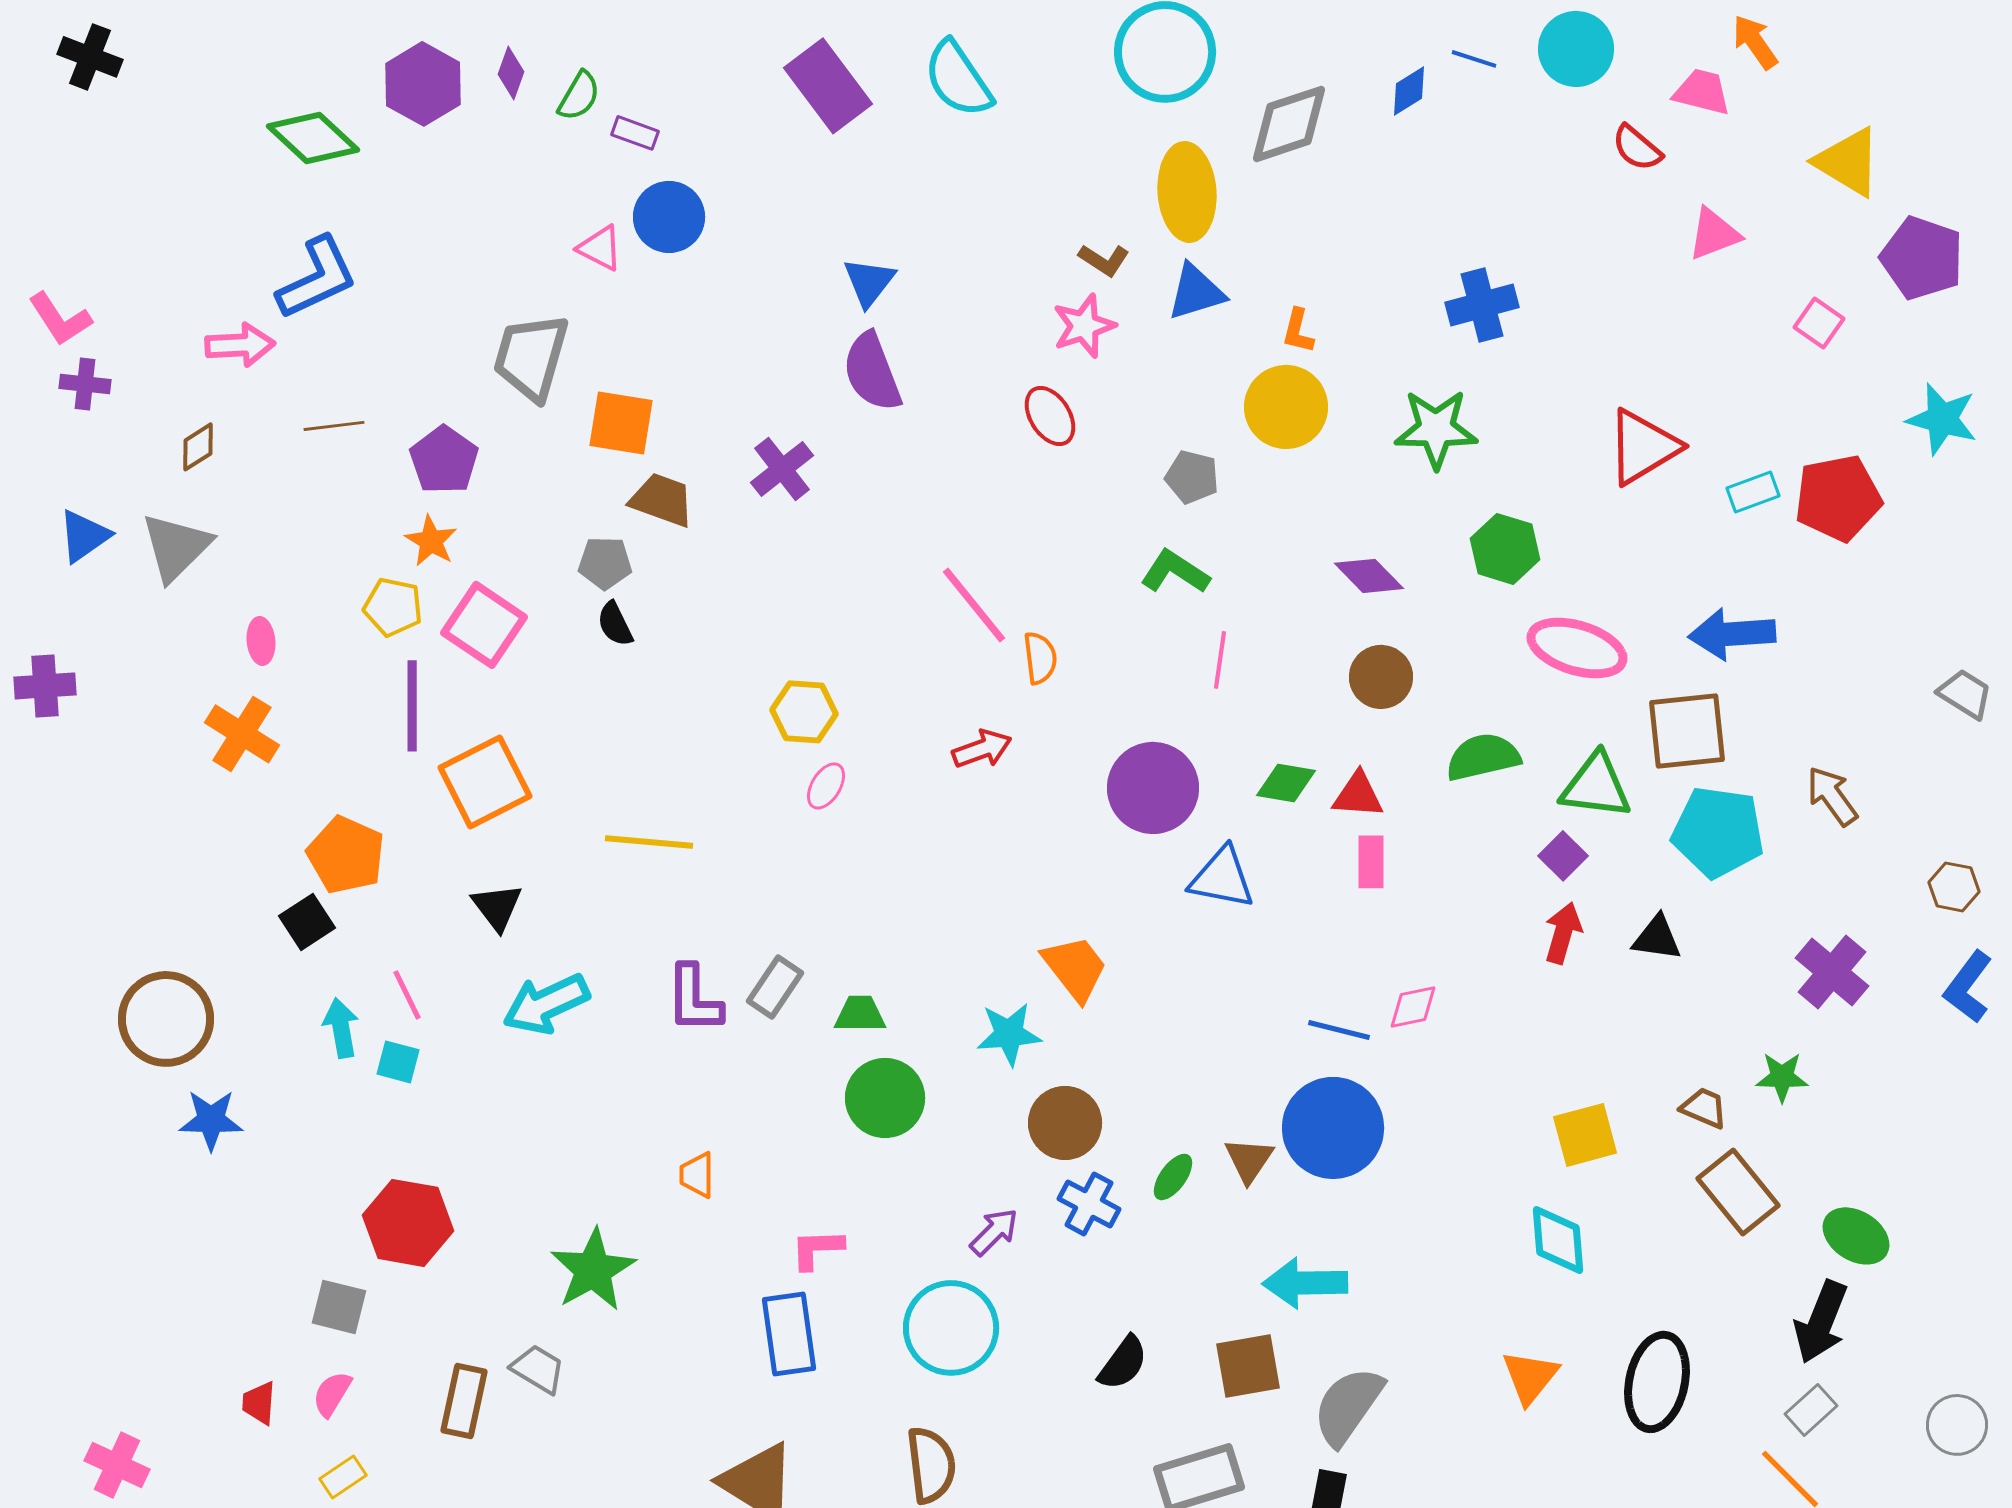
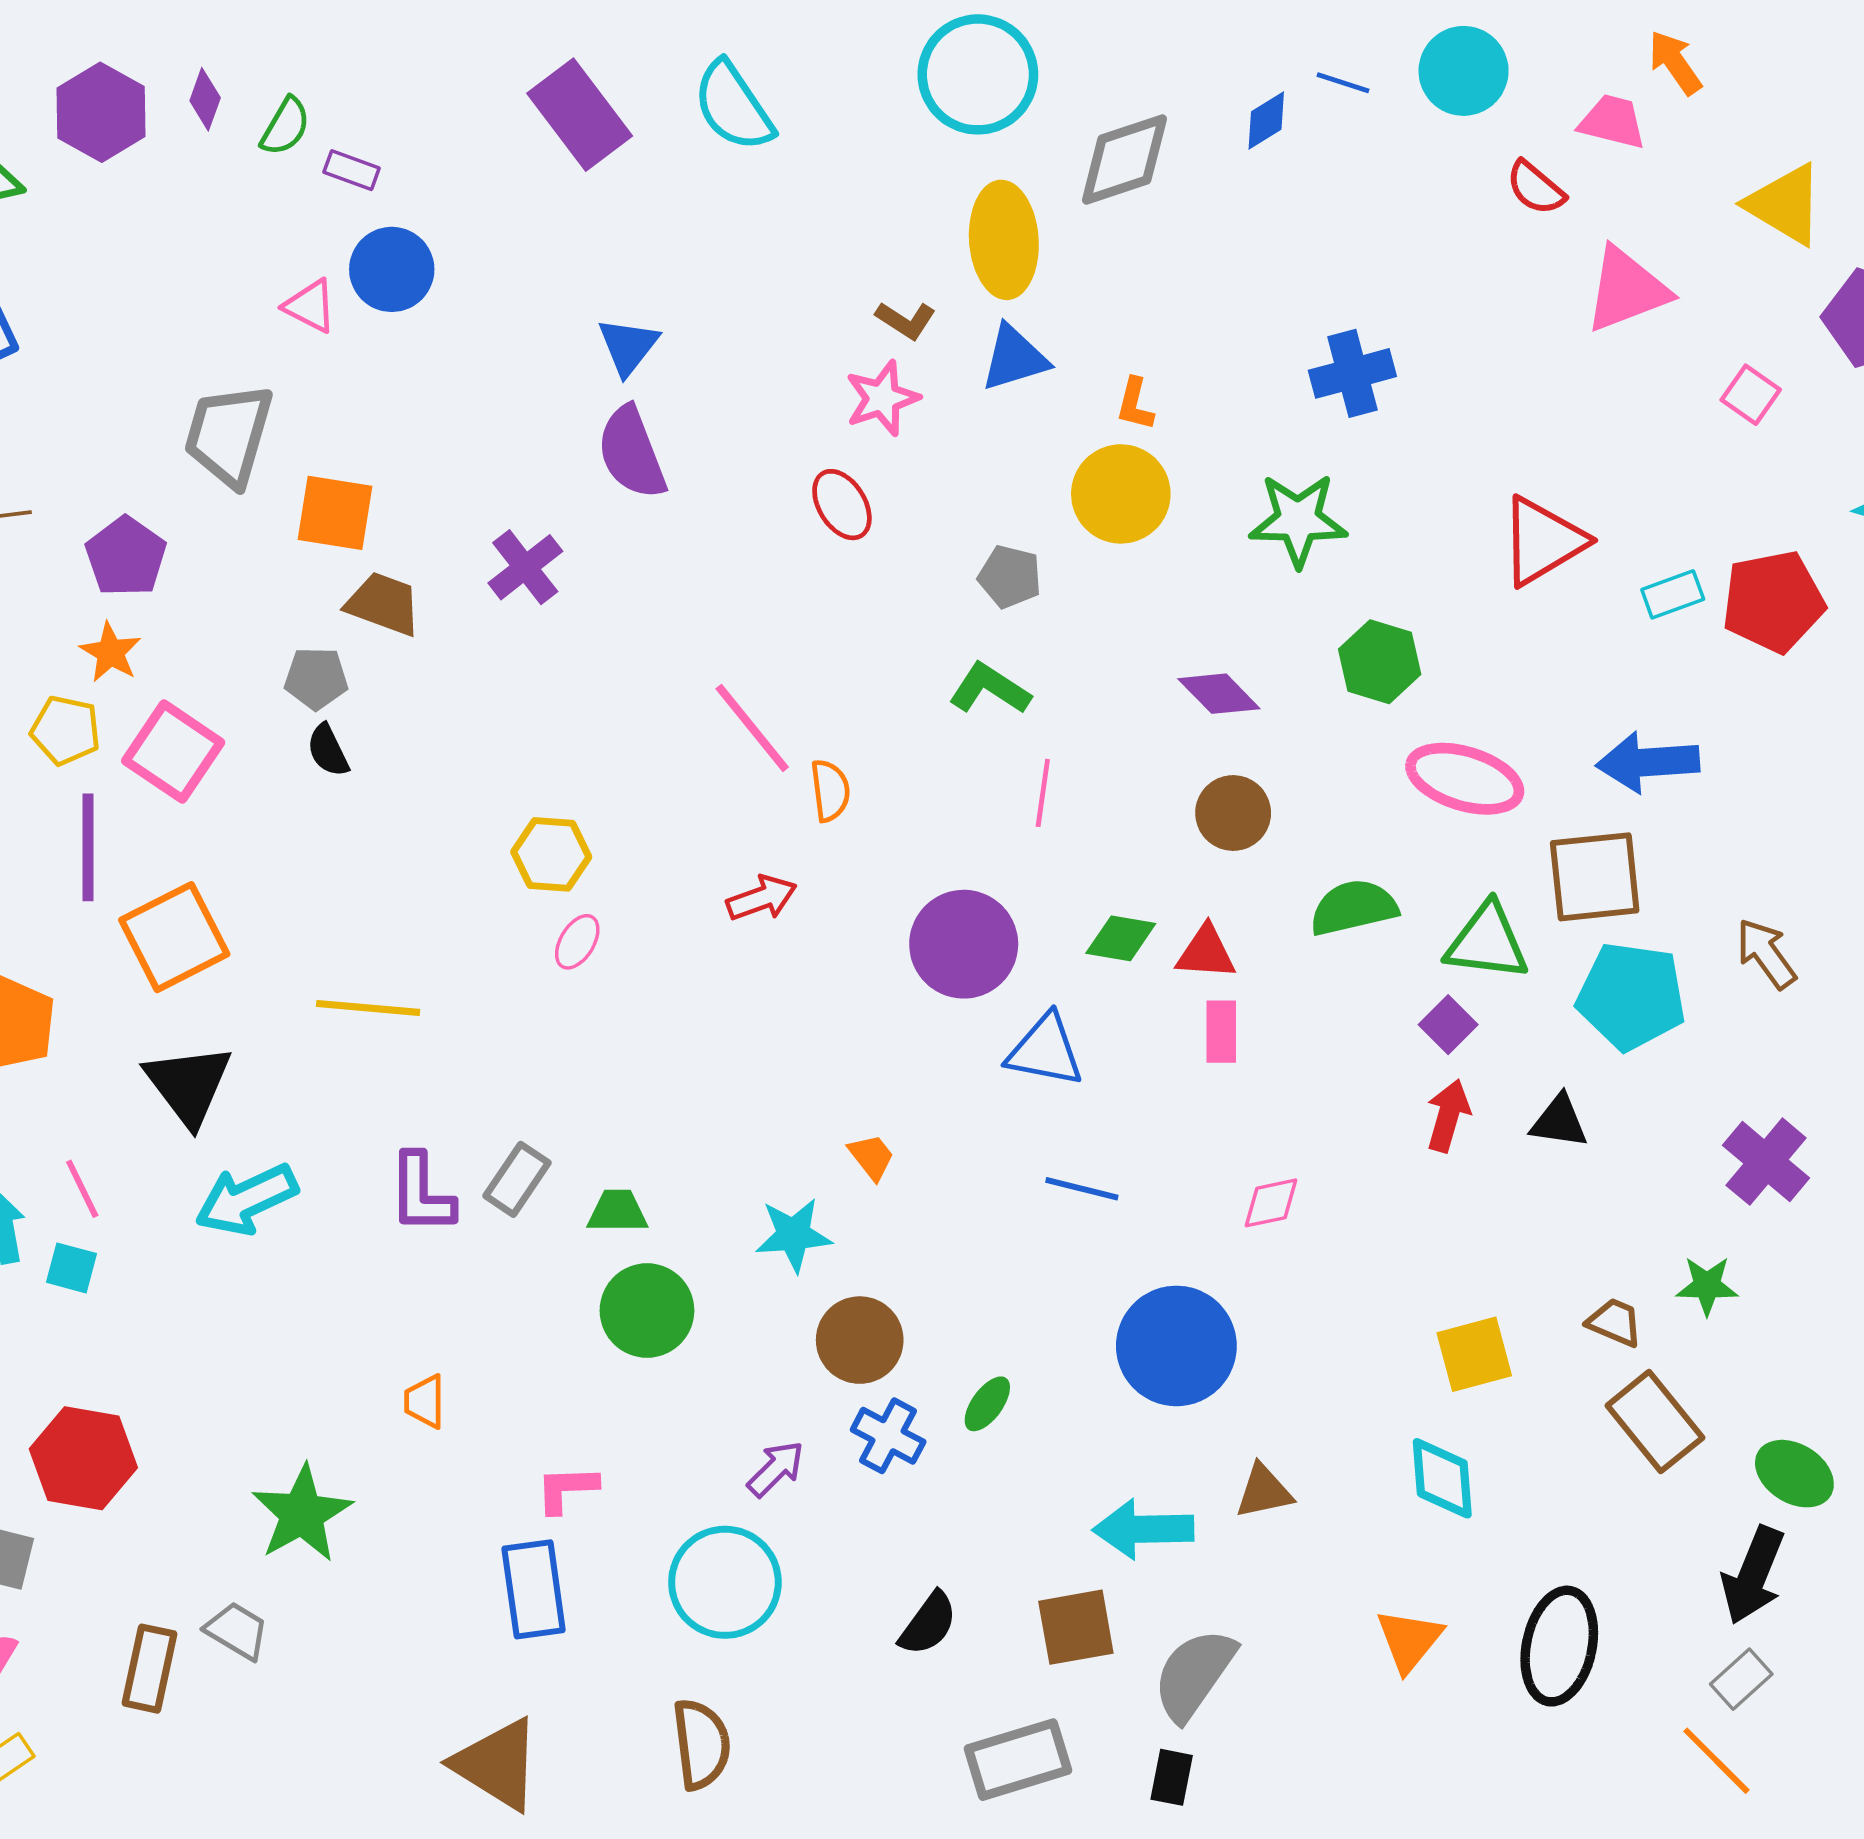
pink triangle: (1714, 234) -> (1627, 290), size x1.4
black triangle: (497, 907) -> (188, 1085), size x1.5
orange trapezoid: (1075, 968) -> (872, 1157), size x0.6
blue line: (1339, 1030) -> (1082, 1189), moved
brown triangle: (1249, 1160) -> (1264, 1491), moved, turned 44

